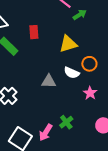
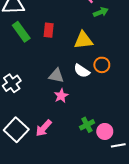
red rectangle: (34, 32) -> (49, 30), moved
pink star: (90, 93) -> (61, 96), moved
green cross: (66, 122) -> (87, 125), moved

